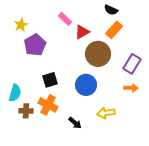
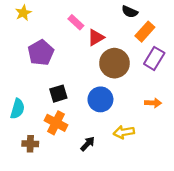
yellow star: (21, 25) -> (23, 13), moved
orange rectangle: (114, 30) -> (145, 32), moved
purple rectangle: (132, 64) -> (154, 58), moved
brown cross: (26, 111) -> (30, 144), moved
black arrow: (75, 123) -> (88, 144), turned -88

